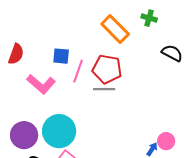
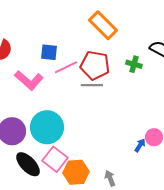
green cross: (149, 18) -> (134, 64), moved
pink line: (78, 71) -> (66, 67), turned 45

